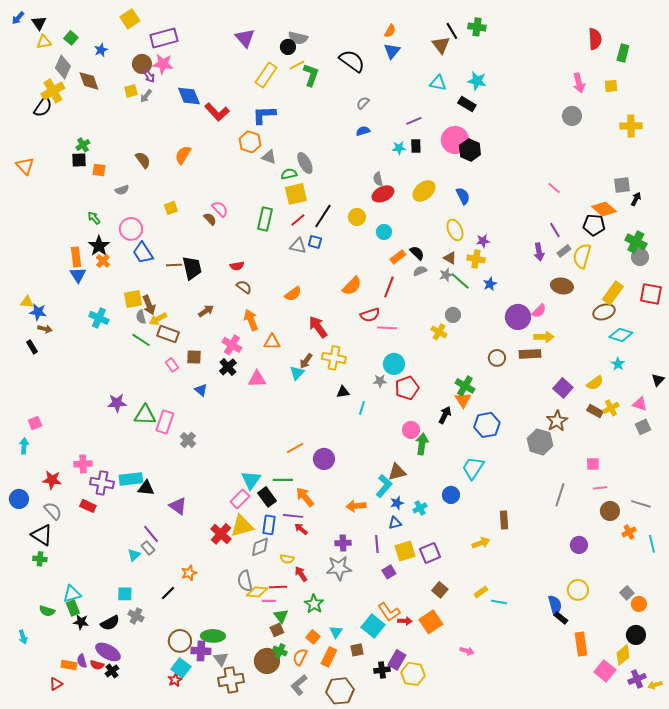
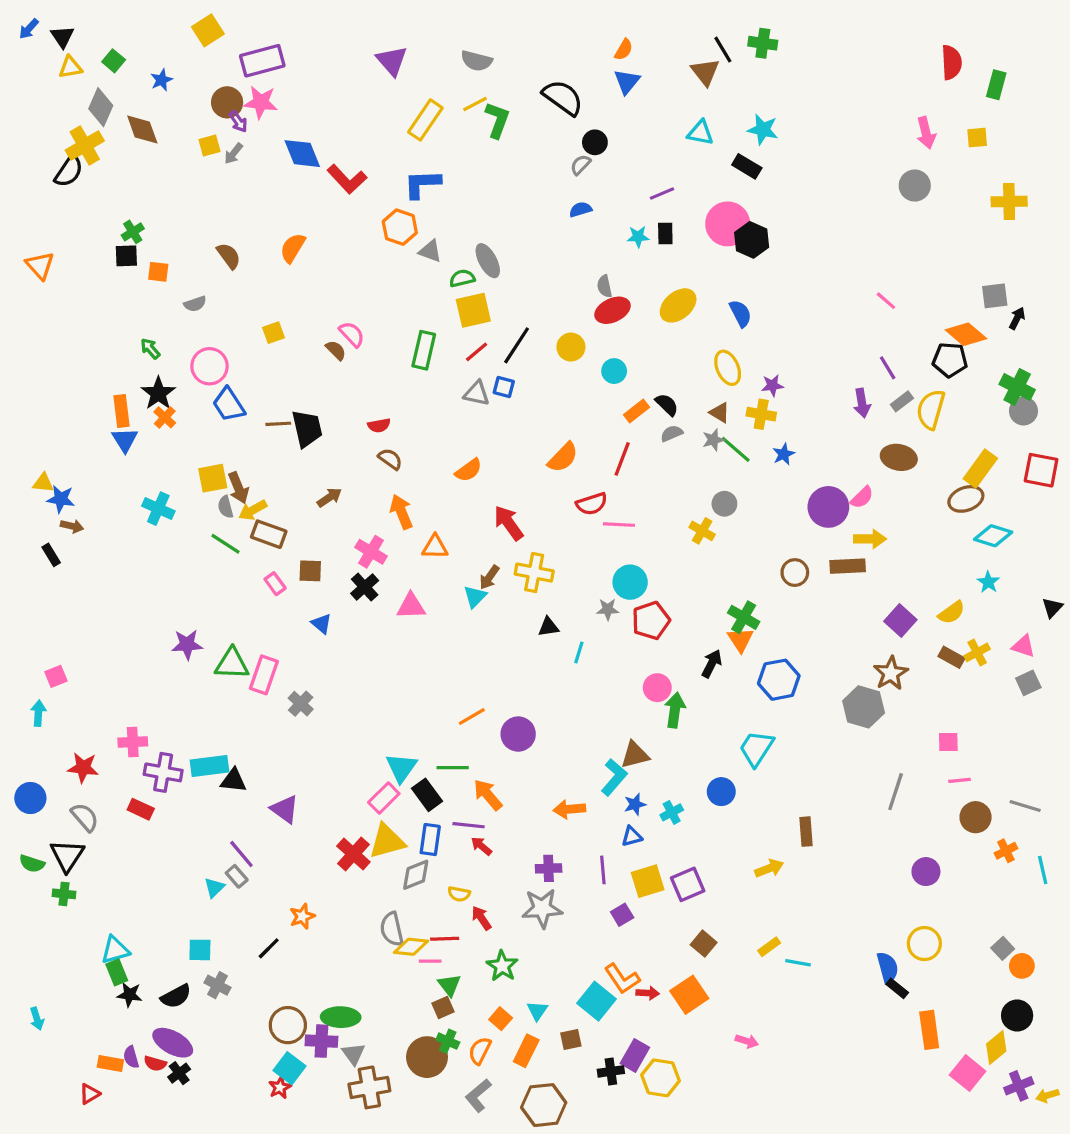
black circle: (288, 47) -> (595, 142), moved
black triangle: (42, 535) -> (67, 856), turned 30
green semicircle: (47, 611) -> (32, 864), moved

